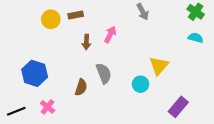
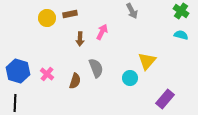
blue hexagon: (35, 73) -> (18, 71), moved
pink cross: (48, 107) -> (47, 74), moved
black line: (16, 111) -> (15, 103), turned -66

